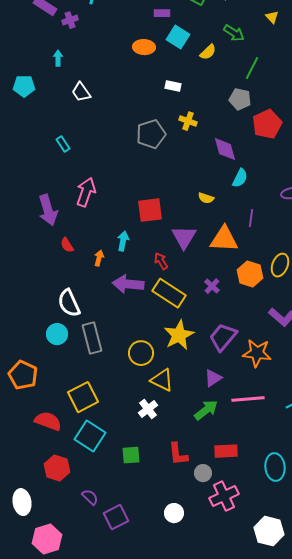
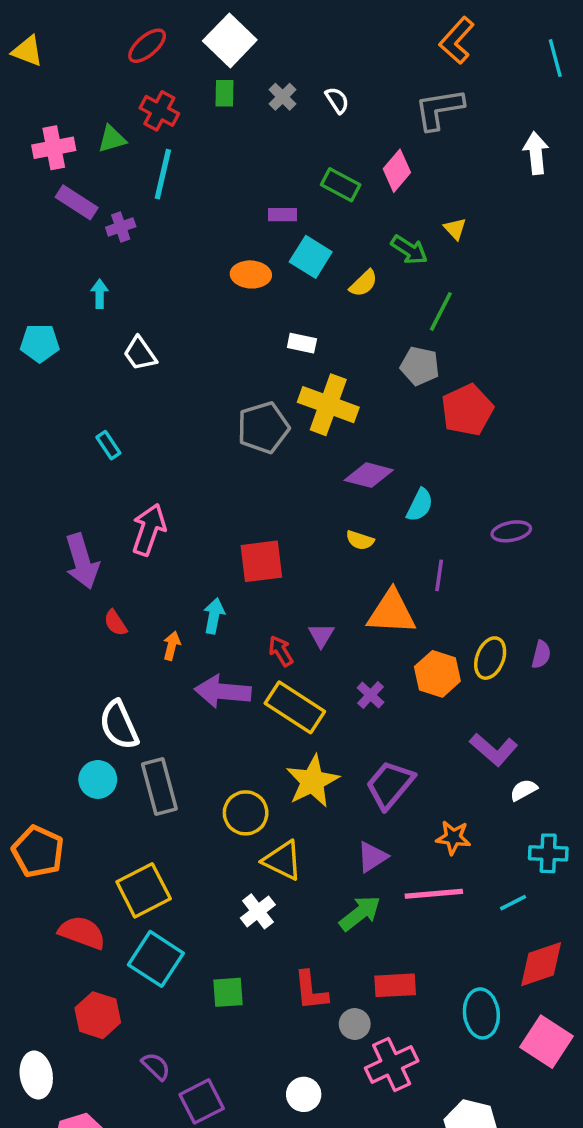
yellow triangle: (272, 17) -> (455, 229), moved
yellow cross: (188, 121) -> (328, 405), size x1.8
purple diamond: (225, 149) -> (369, 475), moved, turned -60
purple triangle: (184, 237) -> (321, 635), moved, size x0.6
orange star: (257, 353) -> (453, 838), moved, size x0.7

